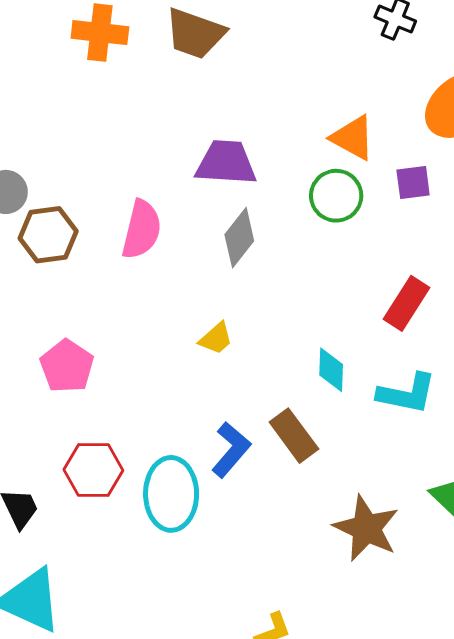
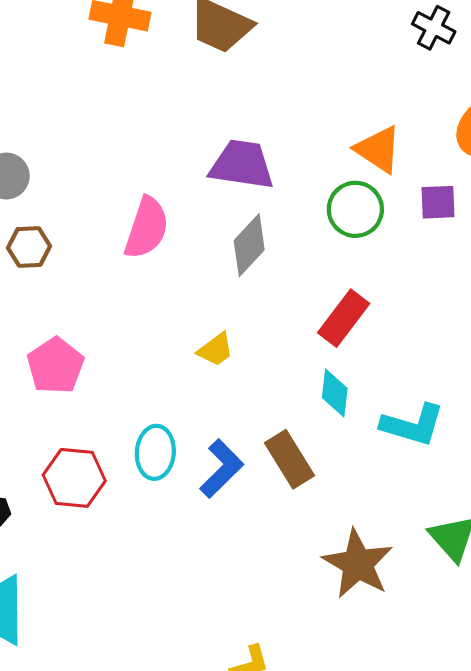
brown hexagon: (48, 235) -> (29, 247), moved, size x0.7
red rectangle: (406, 303) -> (344, 318), moved
cyan ellipse: (171, 494) -> (155, 452), moved, size x0.7

